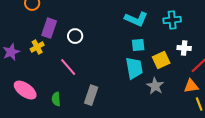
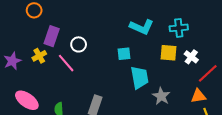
cyan square: (138, 45) -> (124, 54), moved
white cross: (184, 48) -> (191, 57), turned 32
yellow square: (161, 60) -> (168, 53), moved, turned 30
pink line: (68, 67) -> (66, 63), moved

